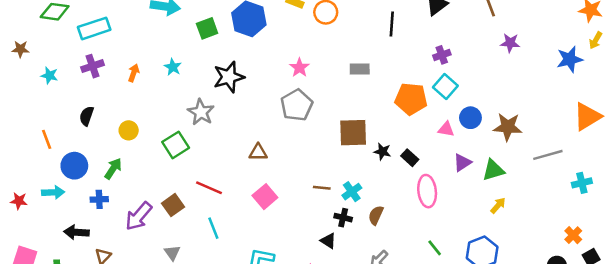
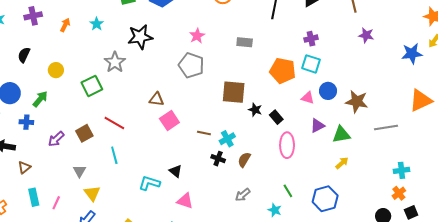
cyan square: (445, 86) -> (311, 64), turned -30
gray pentagon: (297, 105) -> (191, 65), turned -30
cyan cross: (582, 183) -> (401, 170), moved
pink square: (265, 197) -> (169, 120), moved
purple arrow: (139, 216) -> (56, 139), size x0.7
black triangle: (328, 241) -> (176, 171), moved

